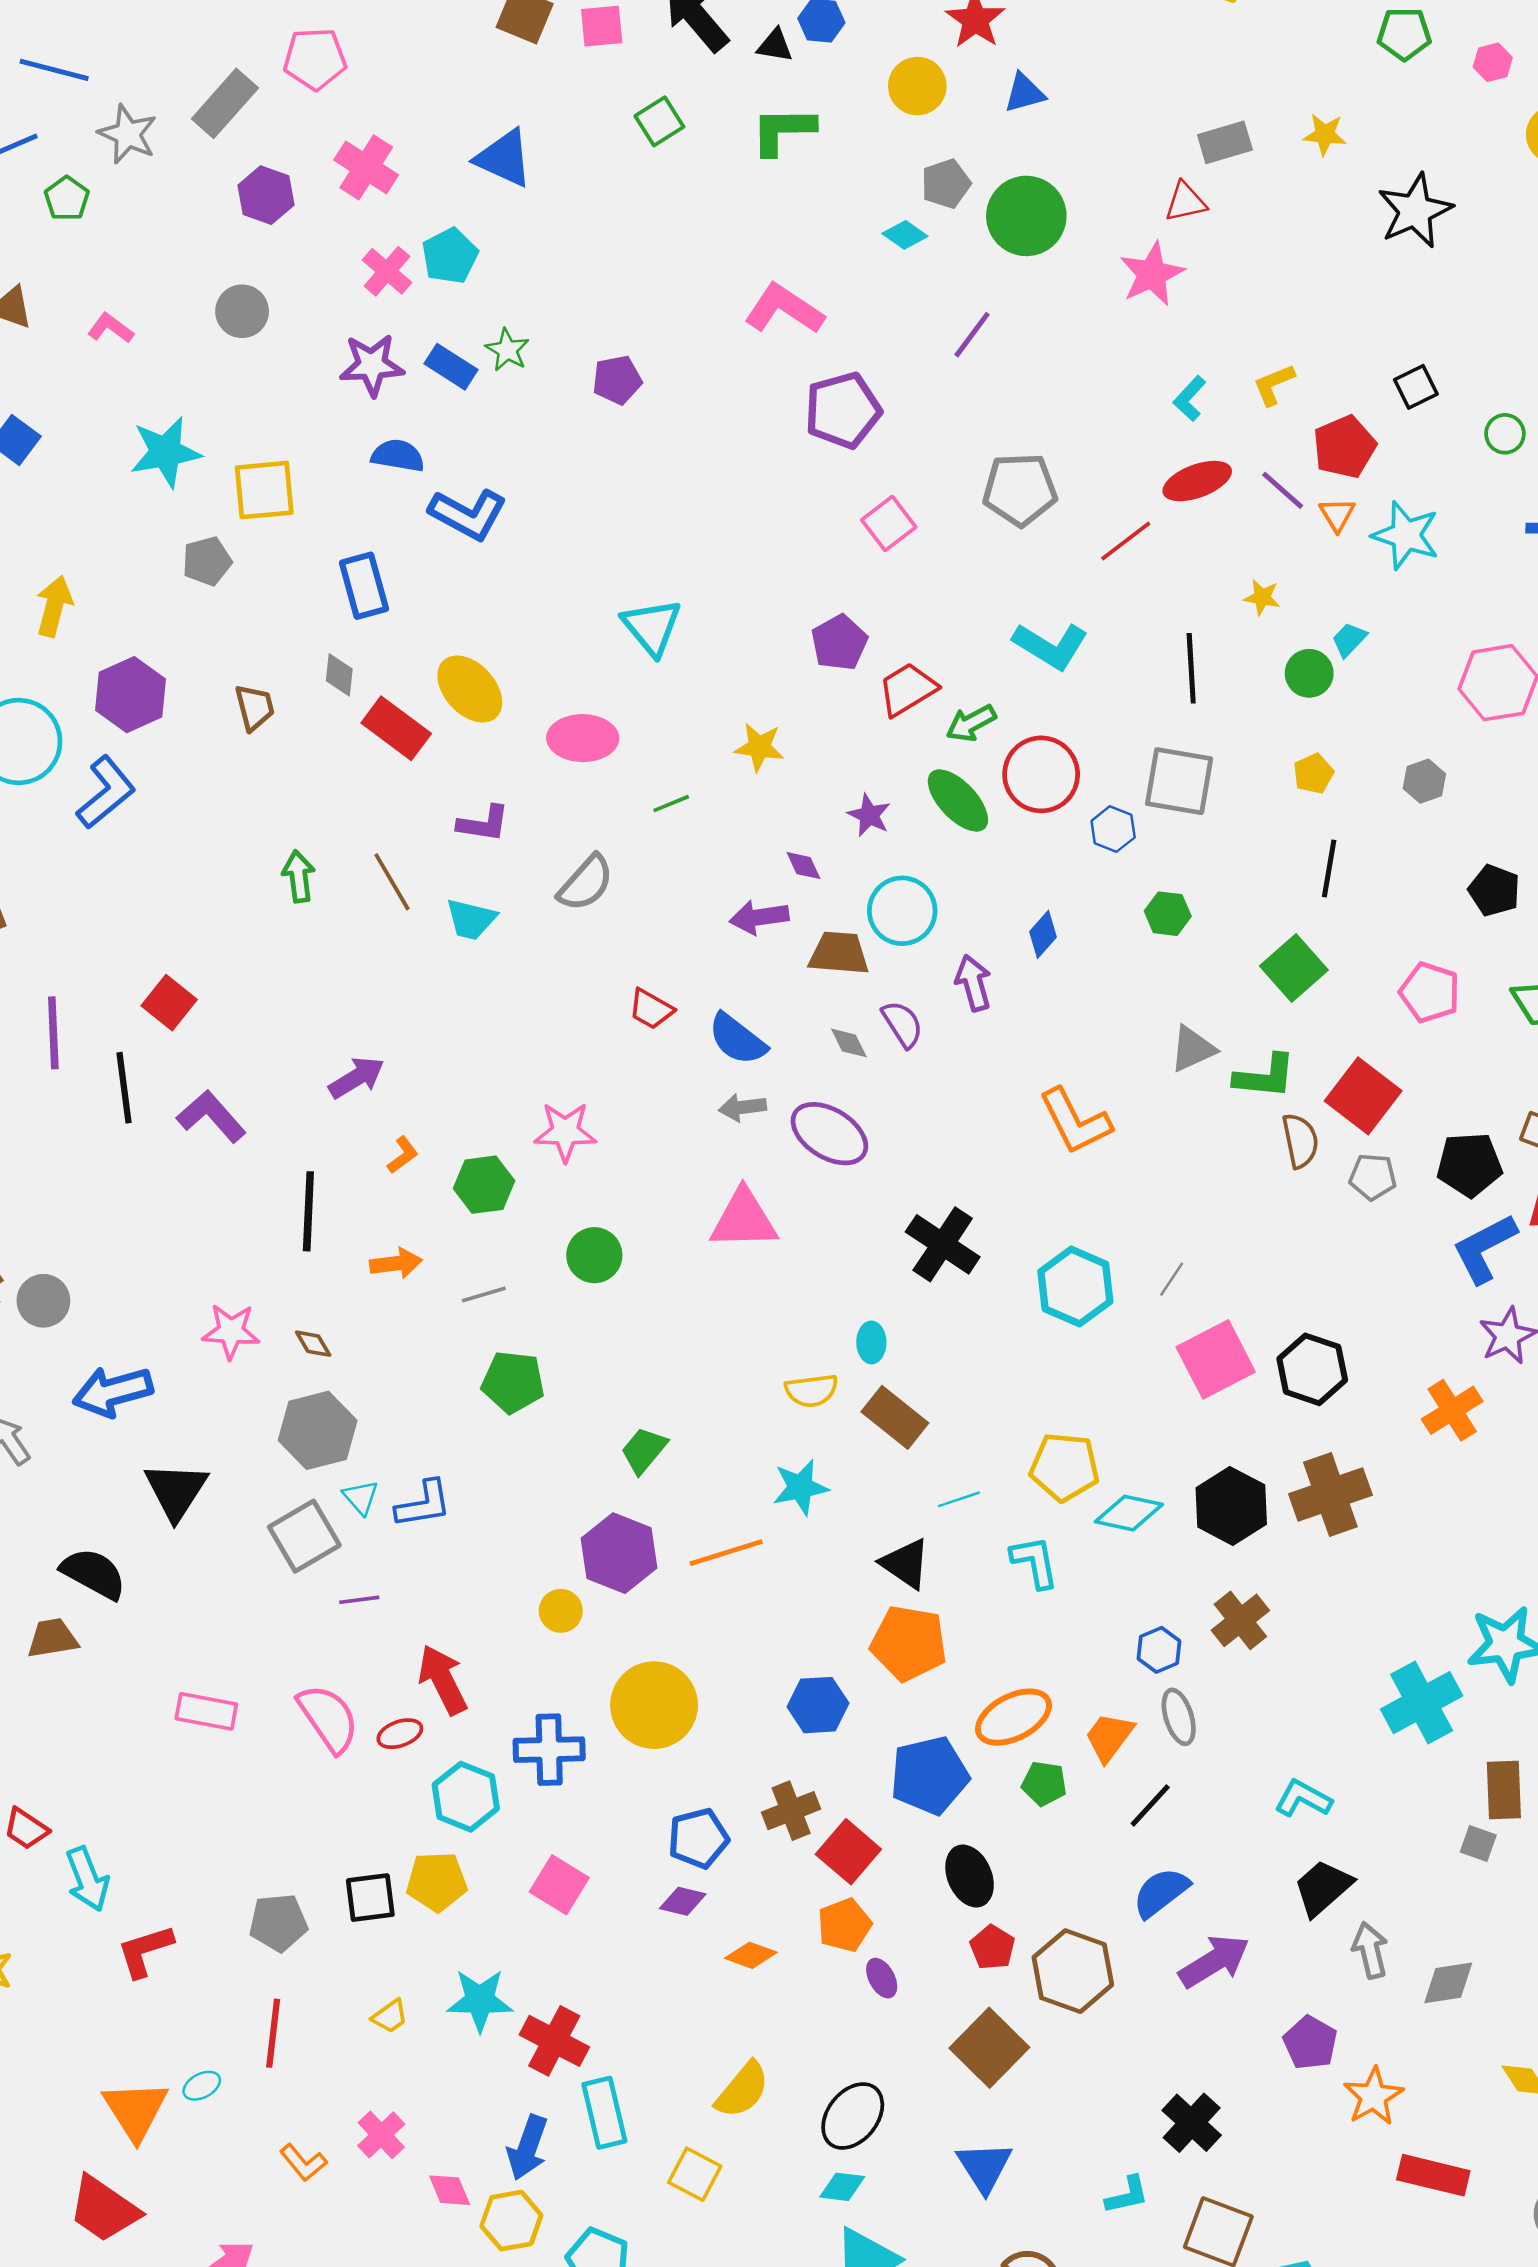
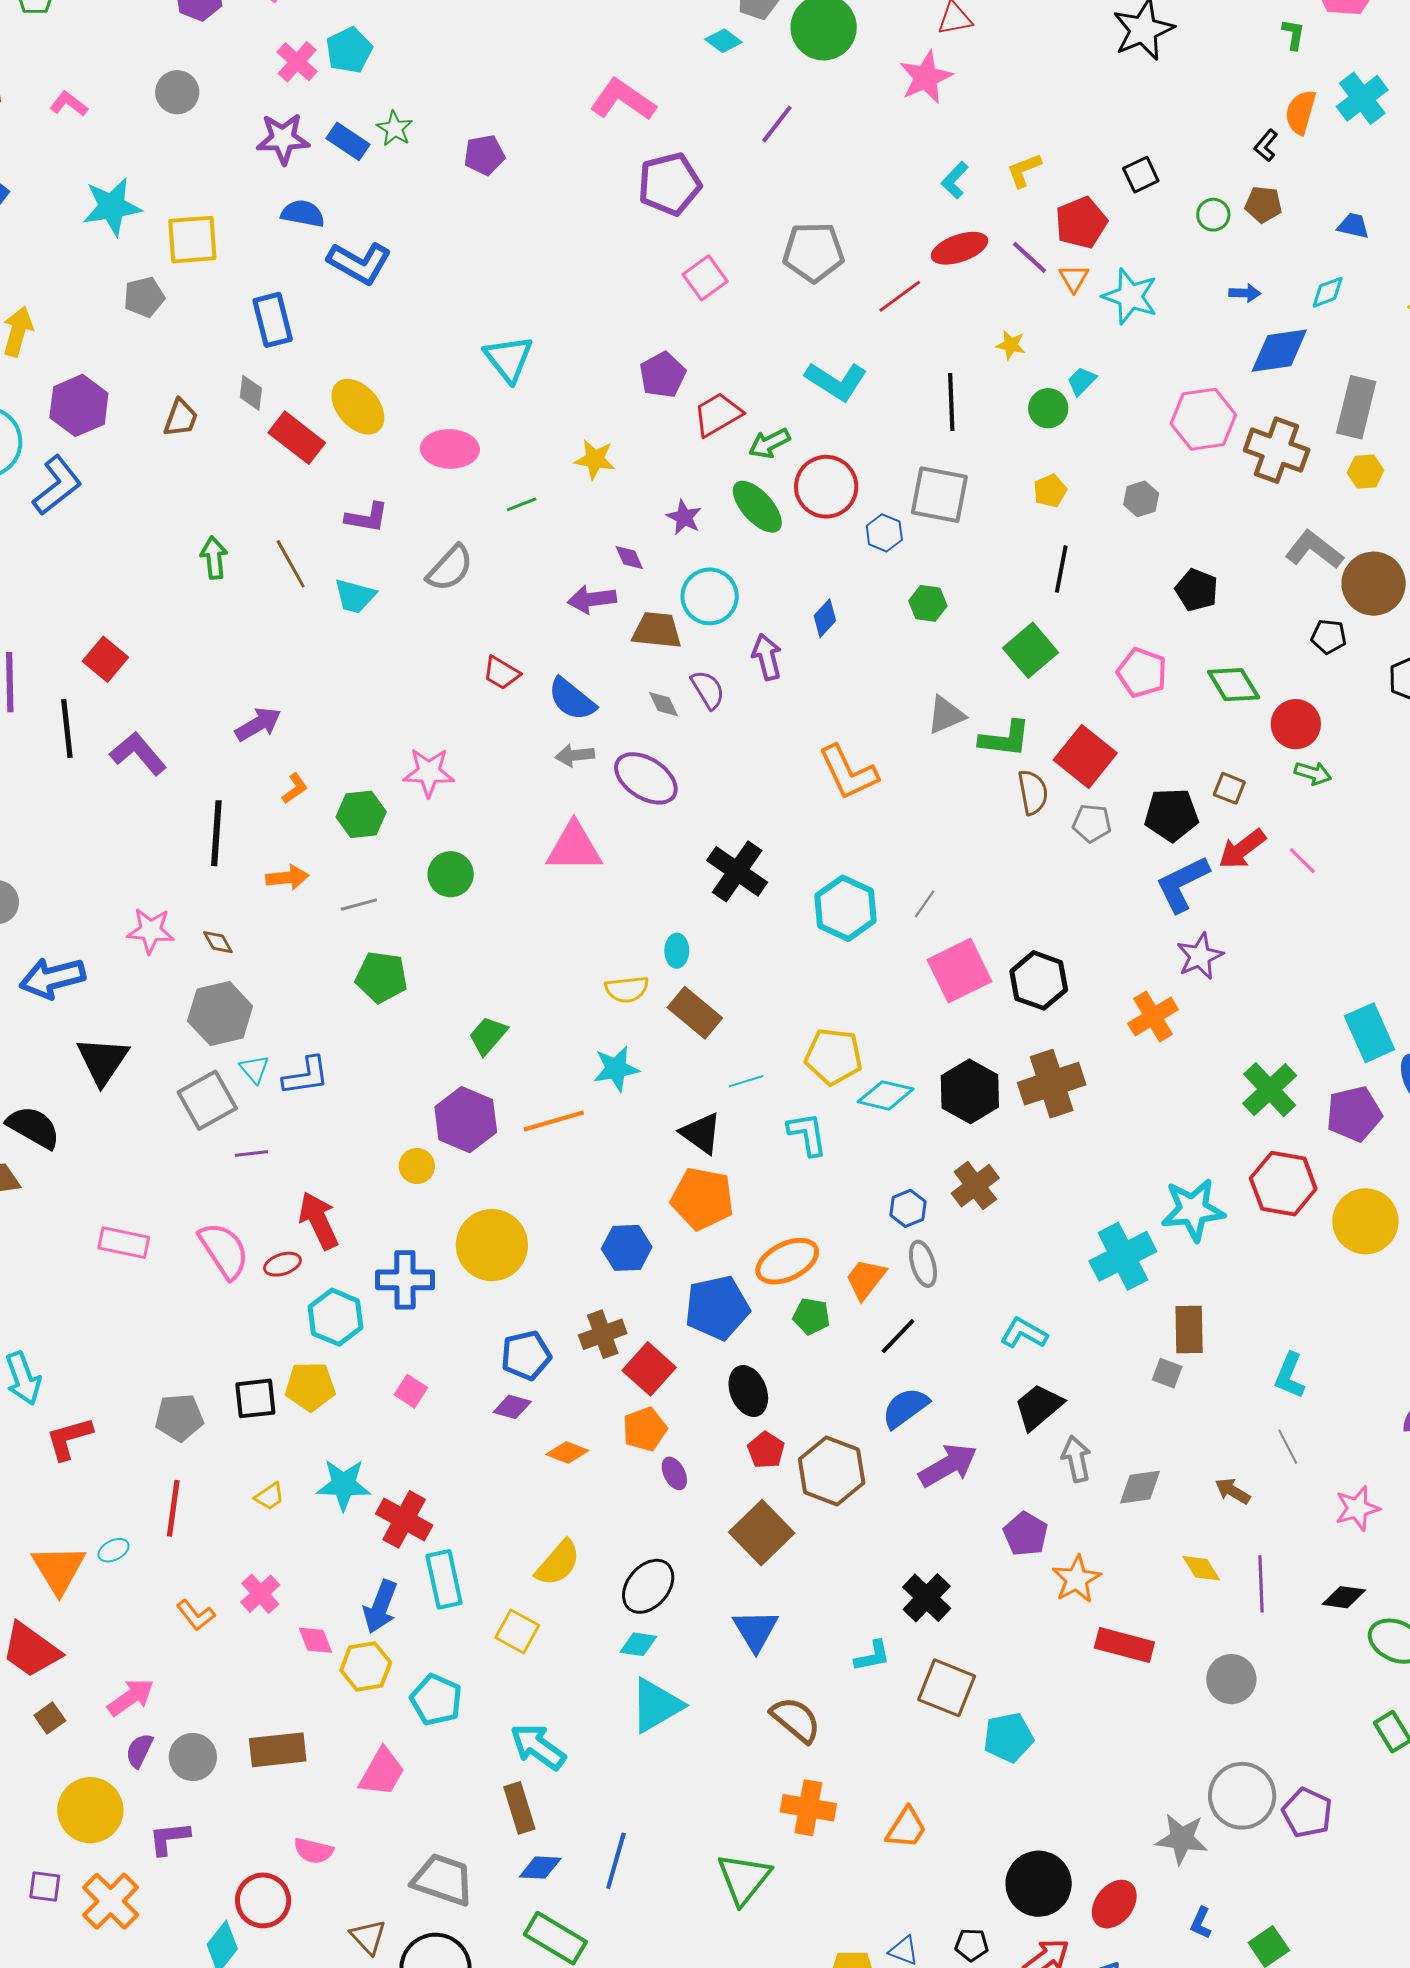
brown trapezoid: (255, 707) -> (181, 418), turned 33
pink square: (559, 1885) -> (411, 1391), size x0.7

